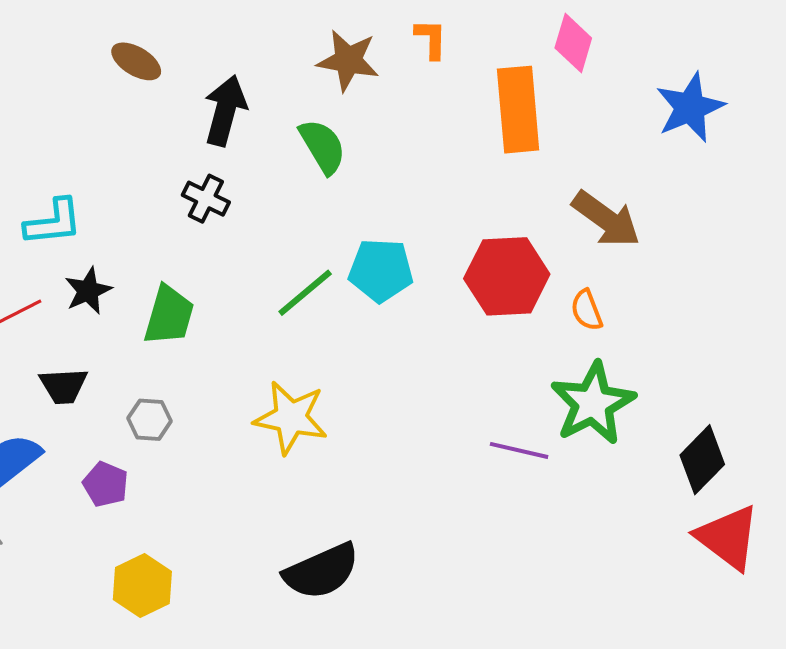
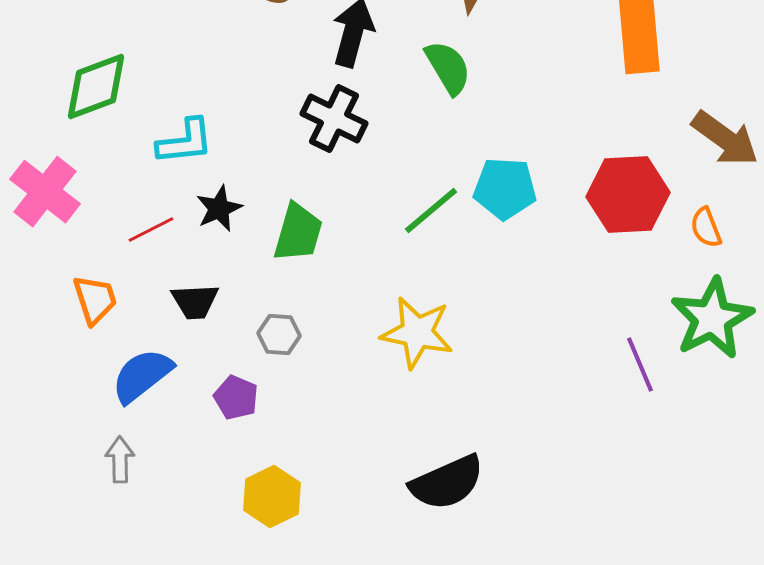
black cross: (206, 199) -> (334, 119), size x1.4
purple line: (519, 450) -> (640, 365), turned 54

